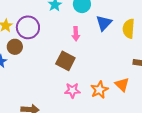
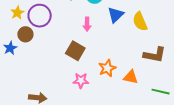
yellow semicircle: (129, 29) -> (140, 21), turned -30
orange triangle: (122, 84) -> (131, 77), turned -35
orange star: (99, 90) -> (107, 68), moved

